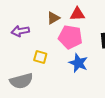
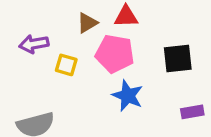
yellow square: (40, 57) -> (66, 65), moved

